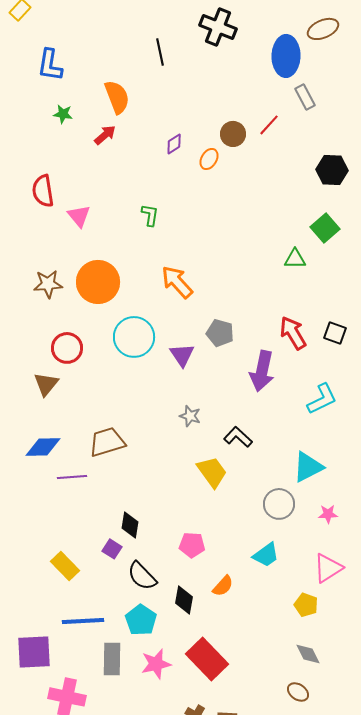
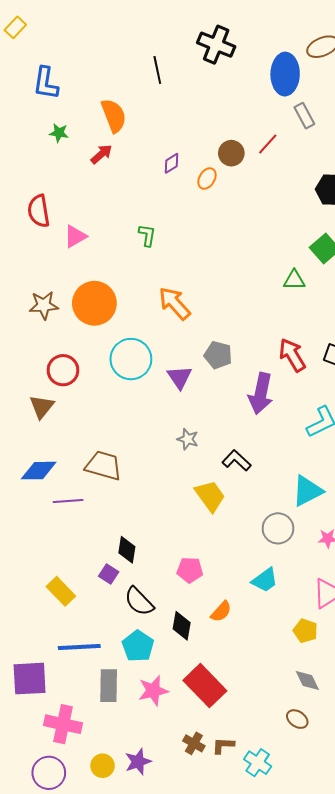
pink triangle: (79, 216) -> (75, 236), turned 40
brown trapezoid: (107, 442) -> (104, 466), turned 33

